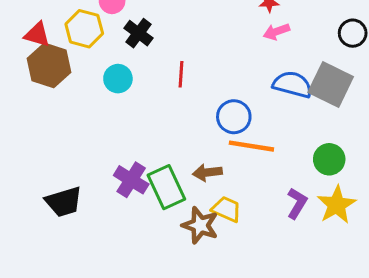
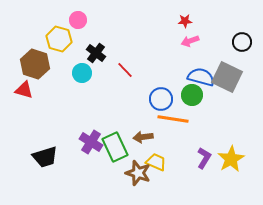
black cross: (138, 33) -> (96, 53), moved
red triangle: (37, 35) -> (24, 90), moved
red line: (181, 74) -> (125, 70), turned -48
green circle: (329, 159) -> (192, 95), moved

